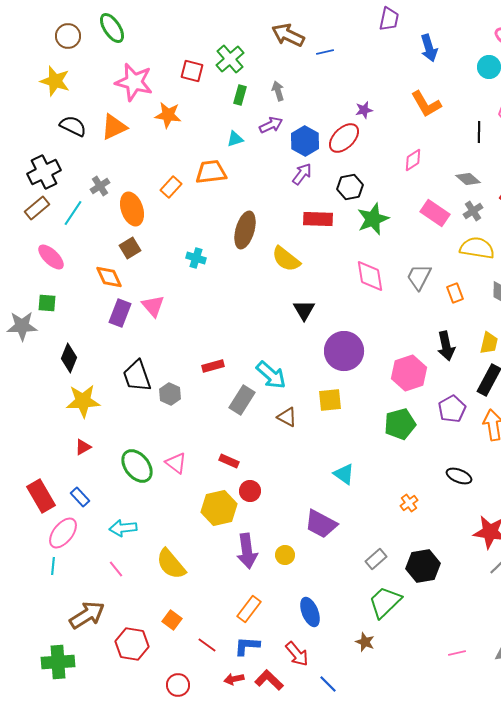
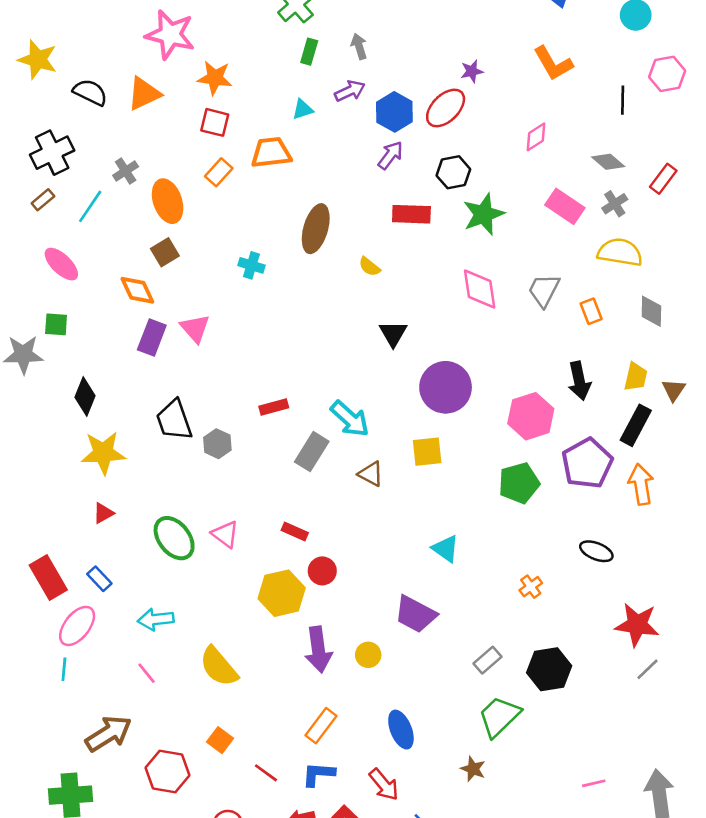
red square: (192, 71) -> (215, 122), moved
yellow star: (55, 81) -> (38, 59), moved
brown rectangle: (37, 208) -> (43, 200), size x0.7
yellow semicircle: (286, 259) -> (369, 267), size x0.6
purple pentagon: (452, 409) -> (587, 463), size x1.4

